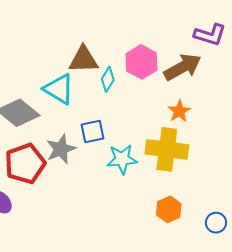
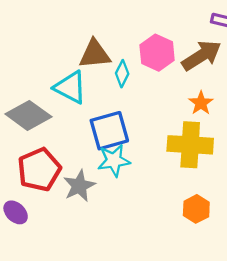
blue square: (93, 132) -> (109, 131), size x1.5
gray star: (61, 149) -> (79, 186), moved
cyan star: (122, 159) -> (114, 160), moved

